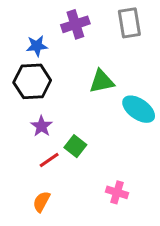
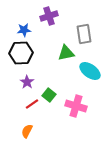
gray rectangle: (129, 23) -> (84, 34), moved
pink cross: (117, 192) -> (76, 106), moved, size x1.5

